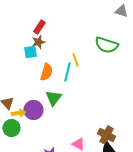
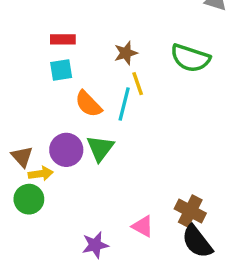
red rectangle: (39, 27) -> (63, 39), moved, turned 56
brown star: (38, 42) -> (126, 53), moved
orange semicircle: (46, 72) -> (88, 104), turned 120
purple circle: (33, 110) -> (66, 150), moved

